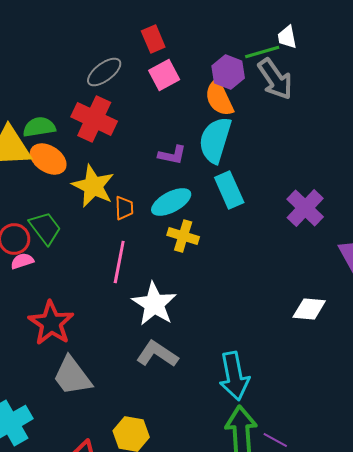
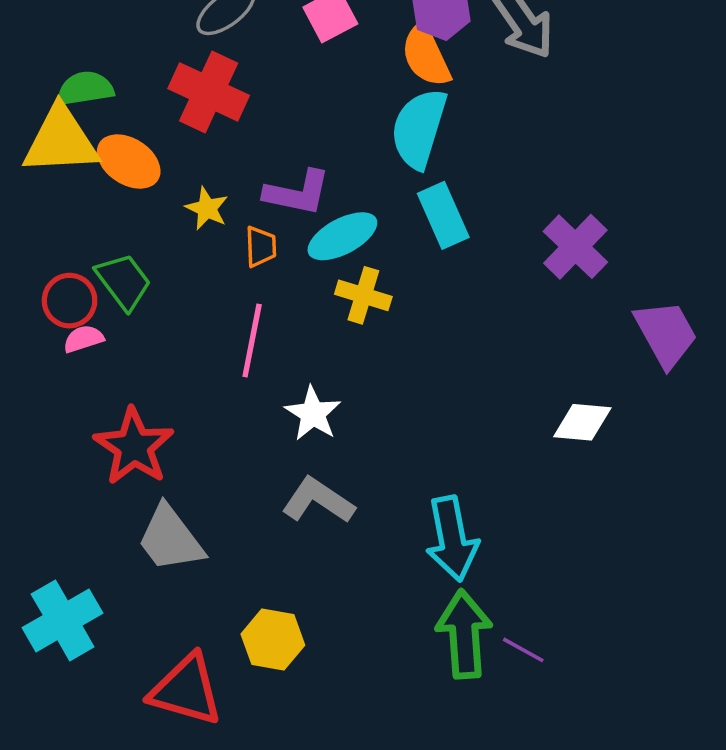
green semicircle: (39, 127) -> (85, 88), moved
purple L-shape: (172, 155) -> (297, 193), moved, size x1.4
yellow star: (93, 186) -> (207, 208), size x0.6
white star: (154, 304) -> (313, 414), size x0.7

